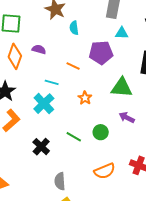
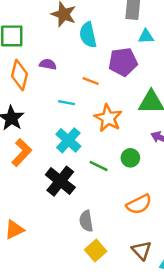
cyan semicircle: (74, 28) -> (88, 35), size x1.5
orange star: (85, 98) -> (108, 118), size x1.6
cyan cross: (44, 104) -> (68, 140), moved
black cross: (41, 147) -> (60, 181), size x1.4

